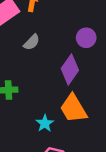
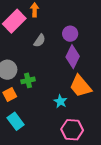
purple circle: (86, 38) -> (70, 34), moved

